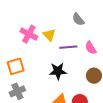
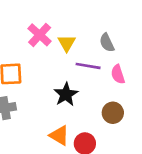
gray semicircle: (78, 19) -> (107, 43), moved
black star: (58, 71) -> (66, 94), turned 30

